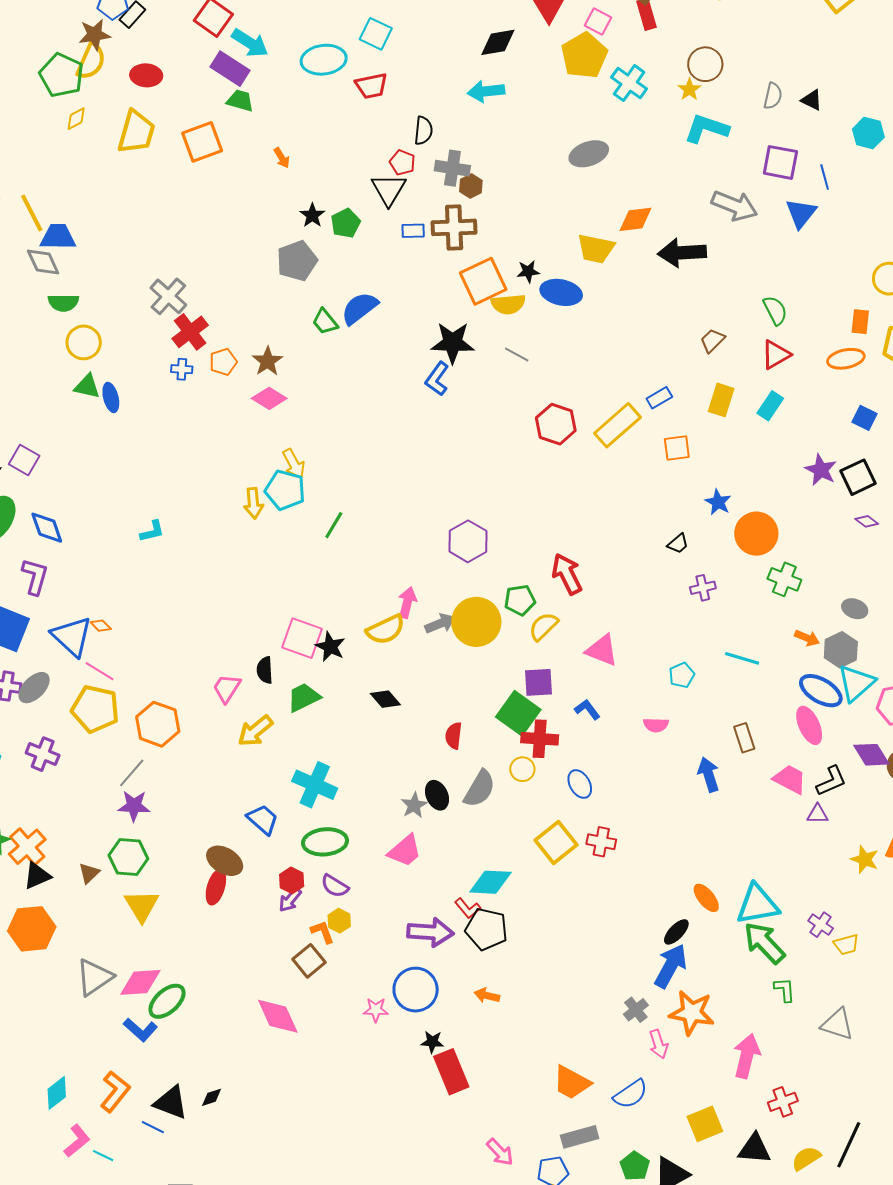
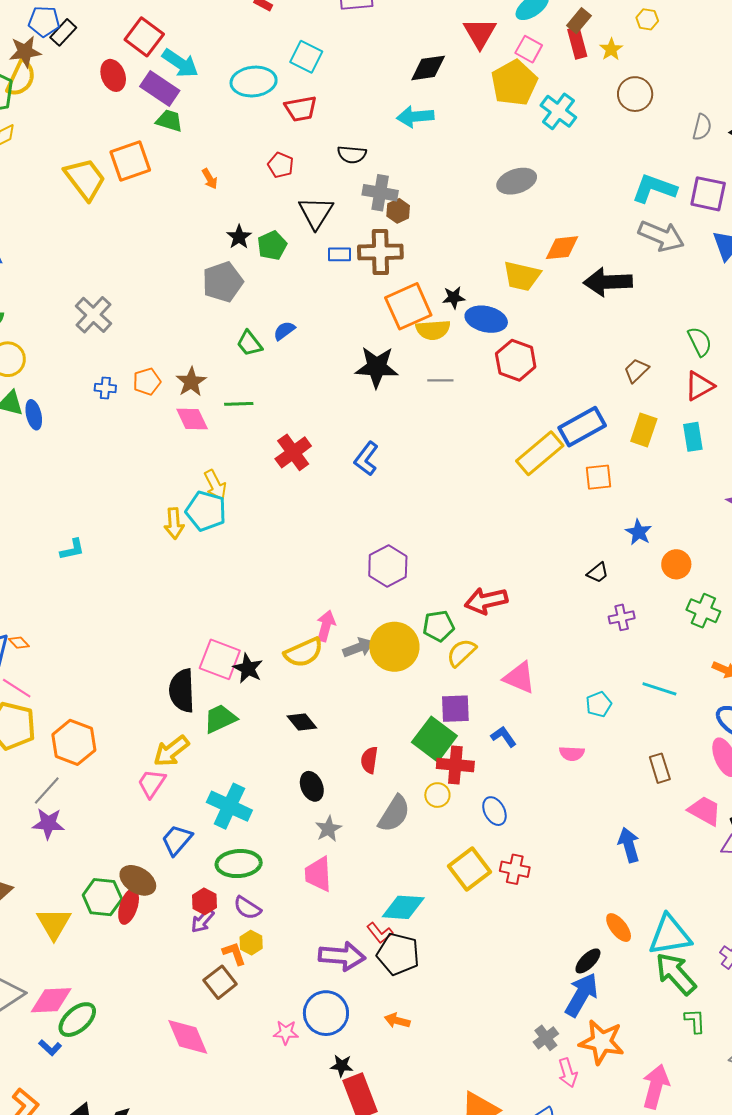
red ellipse: (146, 75) -> (113, 75), moved, turned 64
yellow star: (689, 89) -> (611, 49), moved
cyan L-shape: (706, 129) -> (654, 189), moved
black semicircle: (423, 131) -> (352, 154), turned 88
yellow trapezoid: (136, 132) -> (85, 179), moved, turned -54
red pentagon: (402, 163) -> (281, 165), moved
blue semicircle: (359, 308) -> (284, 331), size x0.6
red cross: (190, 332) -> (293, 452), moved
gray line: (517, 355) -> (440, 380), turned -30
blue L-shape: (437, 379) -> (366, 459), moved
pink diamond: (269, 398) -> (192, 419), turned 32
blue rectangle: (659, 398) -> (582, 427), size x1.8
cyan rectangle: (770, 406) -> (693, 437), turned -44
red hexagon: (556, 424) -> (516, 360), moved
green line: (334, 525) -> (239, 404), moved, turned 56
orange circle: (756, 534) -> (676, 564), size x0.7
red arrow: (567, 574) -> (486, 601), turned -78
black semicircle: (265, 670) -> (182, 691), size x1.6
pink trapezoid: (227, 688) -> (152, 783), moved
blue arrow: (709, 775) -> (629, 845), moved
black ellipse: (437, 795) -> (312, 786), moved
blue trapezoid: (263, 820) -> (177, 840), turned -92
pink trapezoid: (405, 851) -> (318, 874), turned 126
green hexagon: (128, 857) -> (102, 897), moved
blue L-shape: (140, 1030) -> (50, 1048), size x0.7

